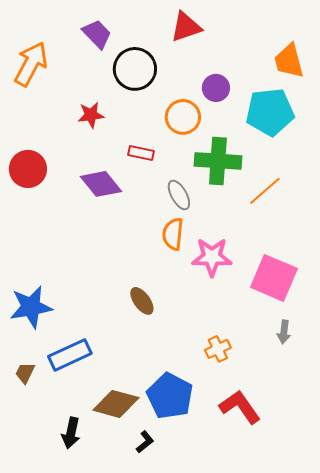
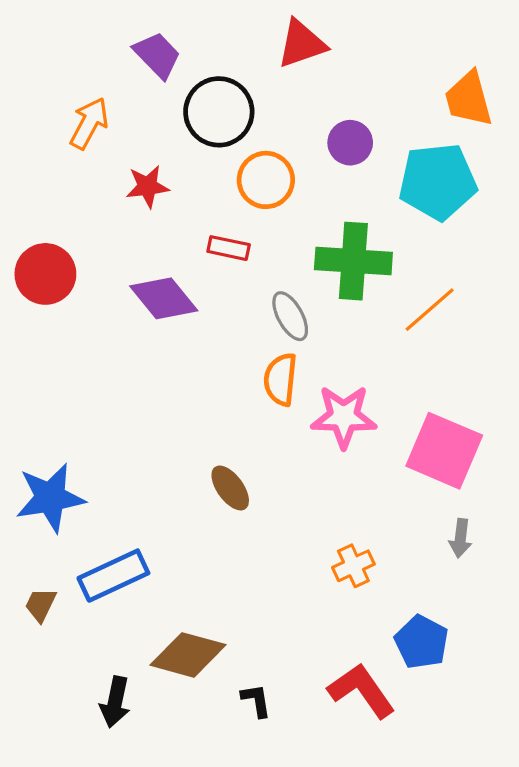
orange arrow: (31, 64) -> (89, 123), moved, size x0.7
orange circle: (183, 117) -> (266, 180), moved
blue pentagon: (170, 396) -> (422, 642), moved, size x0.7
red L-shape: (240, 407) -> (362, 691), moved
black L-shape: (145, 442) -> (256, 700), moved, turned -60

